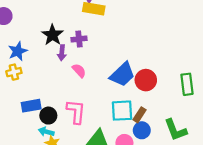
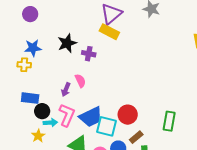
purple arrow: (62, 53) -> (66, 90), moved
blue trapezoid: (122, 74) -> (91, 117), moved
red circle: (146, 80) -> (128, 115), moved
brown rectangle: (140, 115) -> (136, 137), moved
cyan arrow: (46, 132) -> (50, 123), moved, turned 144

